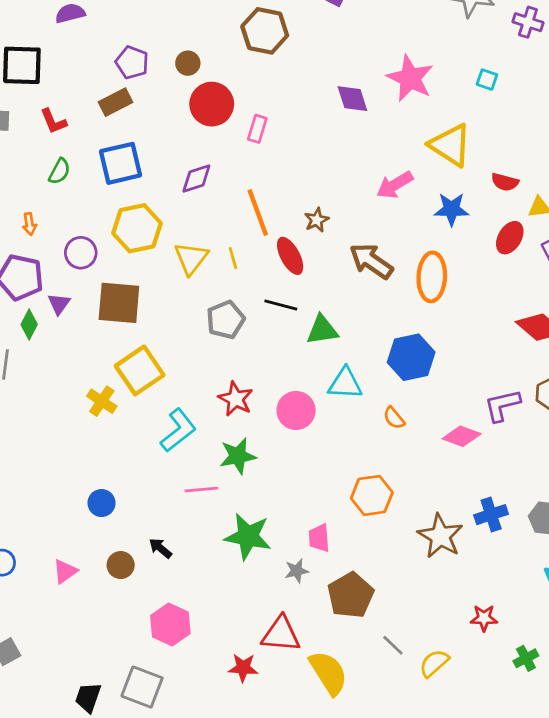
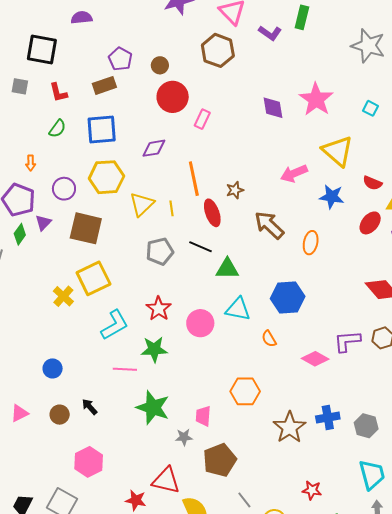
orange ellipse: (432, 277) -> (311, 243), size x0.7

